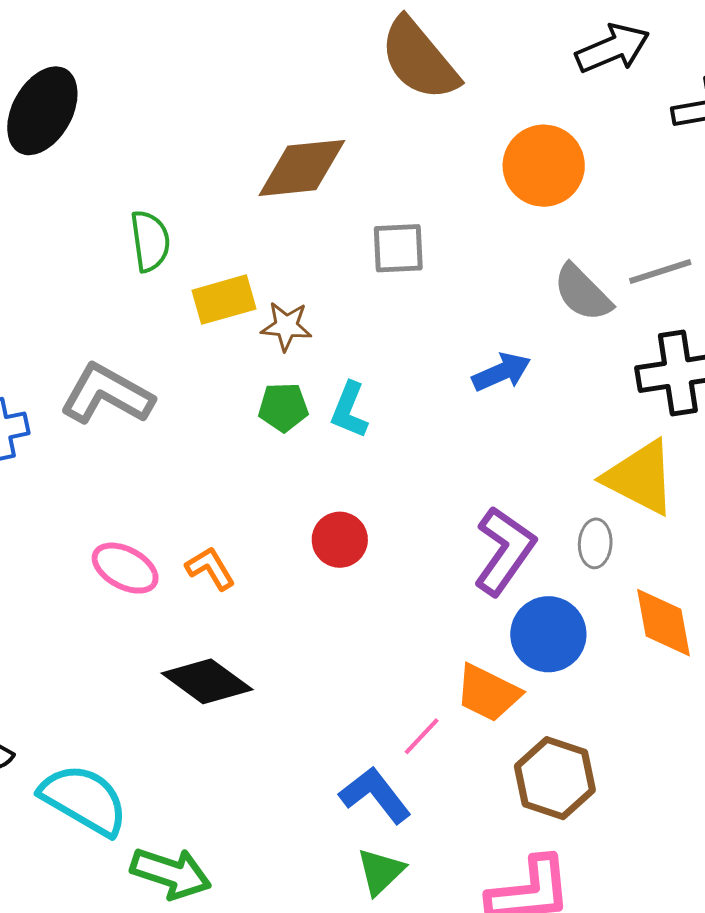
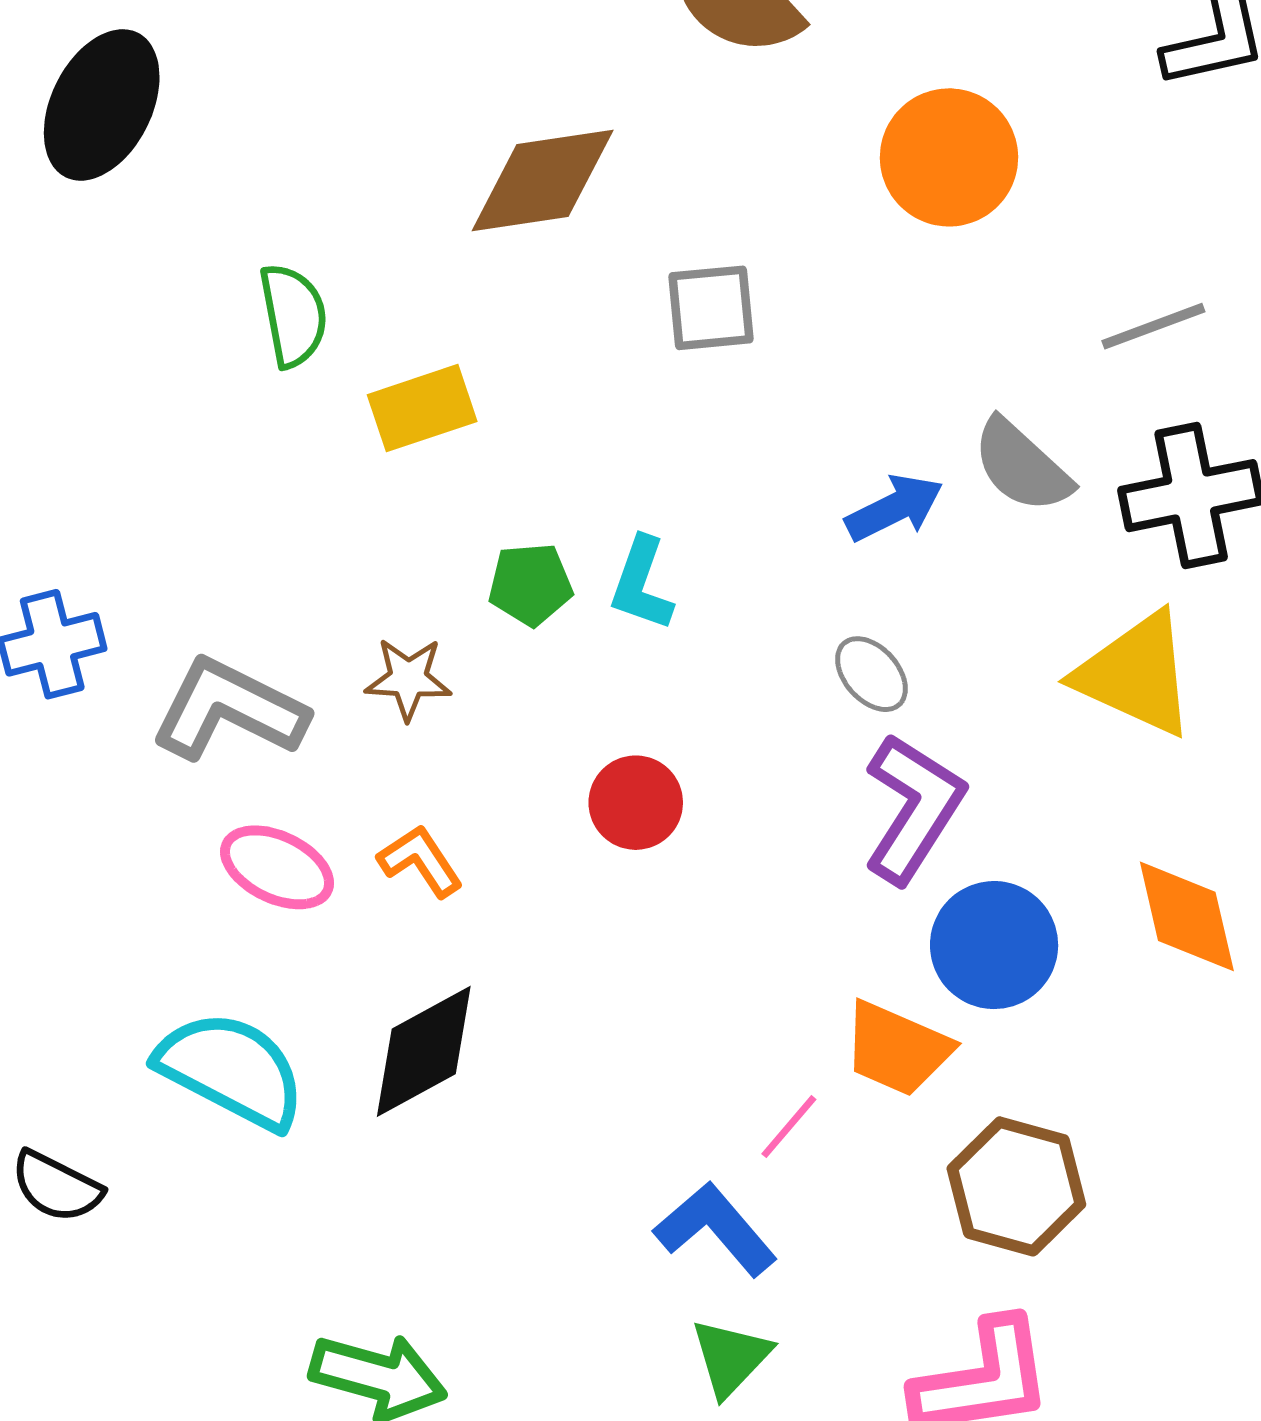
gray semicircle: (582, 293) -> (1022, 466), moved
brown star: (286, 326) -> (408, 679), moved
gray L-shape: (107, 394) -> (229, 709), moved
gray ellipse: (595, 543) -> (871, 674), moved, turned -42
black diamond: (207, 681) -> (424, 1051), turned -62
cyan semicircle: (84, 800) -> (231, 1070), moved

